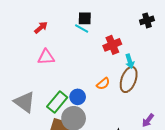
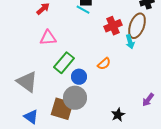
brown ellipse: (129, 80) -> (137, 26), moved
green rectangle: (57, 102) -> (64, 63), moved

